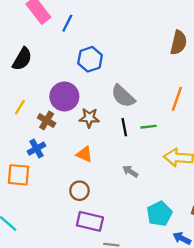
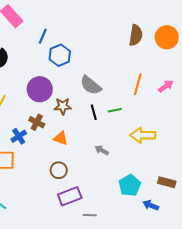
blue line: (67, 23) -> (43, 36), moved
brown cross: (47, 120) -> (37, 122), moved
purple rectangle: (90, 221) -> (70, 196), turned -30

